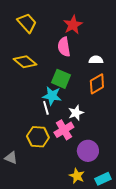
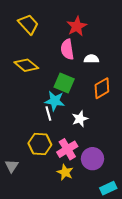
white semicircle: (96, 60) -> (91, 59), moved
pink cross: (64, 130) -> (67, 149), moved
gray triangle: (11, 158) -> (12, 166), turned 40
yellow star: (77, 176) -> (65, 172), moved

